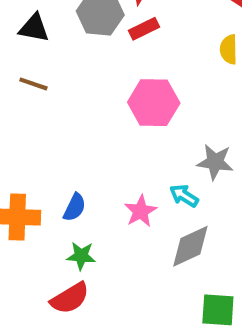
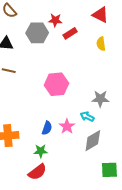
red rectangle: (144, 29) -> (70, 33), moved
pink hexagon: (154, 103) -> (56, 84), moved
blue semicircle: (75, 207) -> (47, 128), moved

